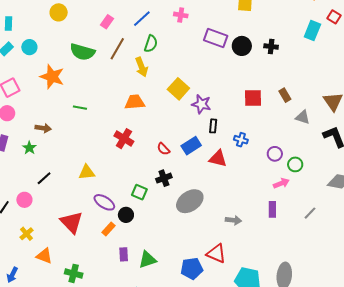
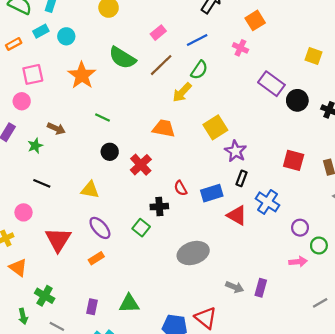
yellow arrow: (142, 67) -> (182, 92), turned 48
blue cross: (241, 140) -> (268, 202), size x1.5
black line: (44, 178) -> (42, 183), turned 49
black cross: (164, 178) -> (159, 207), moved
pink circle: (24, 200) -> (24, 212), moved
purple rectangle: (272, 209) -> (261, 288), moved
black circle: (126, 215) -> (110, 152), moved
purple rectangle: (124, 254) -> (92, 307), moved

